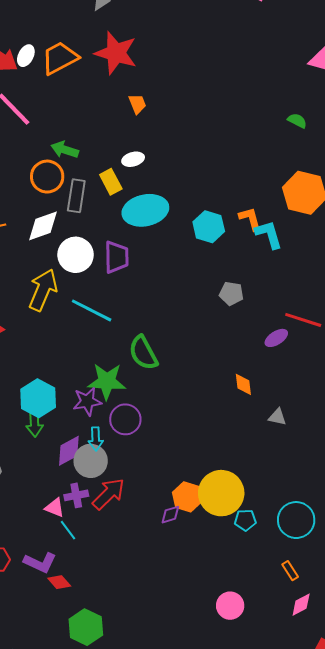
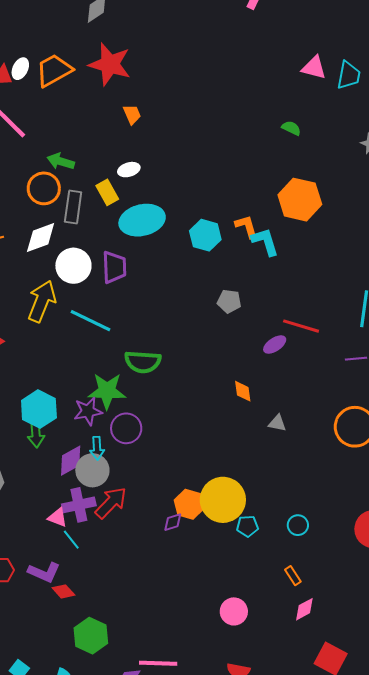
green semicircle: (143, 353) -> (143, 362), turned -57
purple cross: (76, 495) -> (79, 505), size x1.4
cyan circle: (296, 520) -> (298, 525), size x0.6

